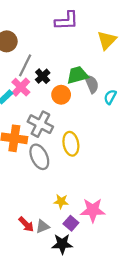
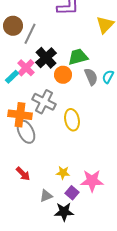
gray line: (25, 65) -> (30, 34), moved
black cross: (43, 76) -> (46, 58), size x1.5
gray semicircle: (92, 84) -> (91, 77), moved
gray ellipse: (39, 157) -> (26, 132), moved
red arrow: (26, 224) -> (23, 174), moved

